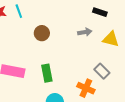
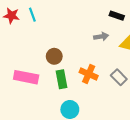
brown circle: (42, 33) -> (54, 56), moved
orange cross: (86, 88) -> (89, 74), moved

